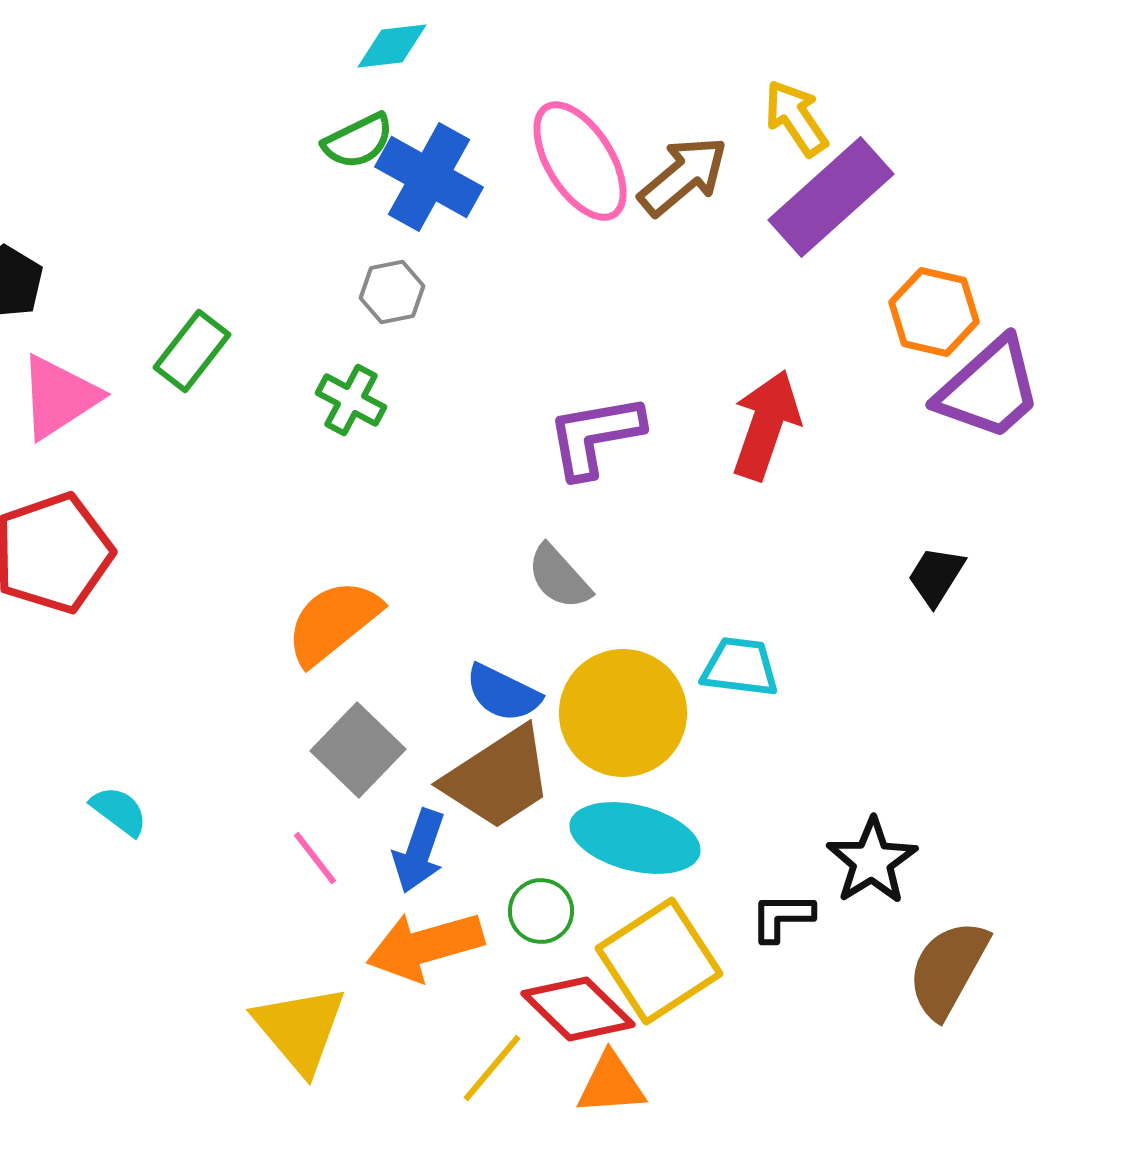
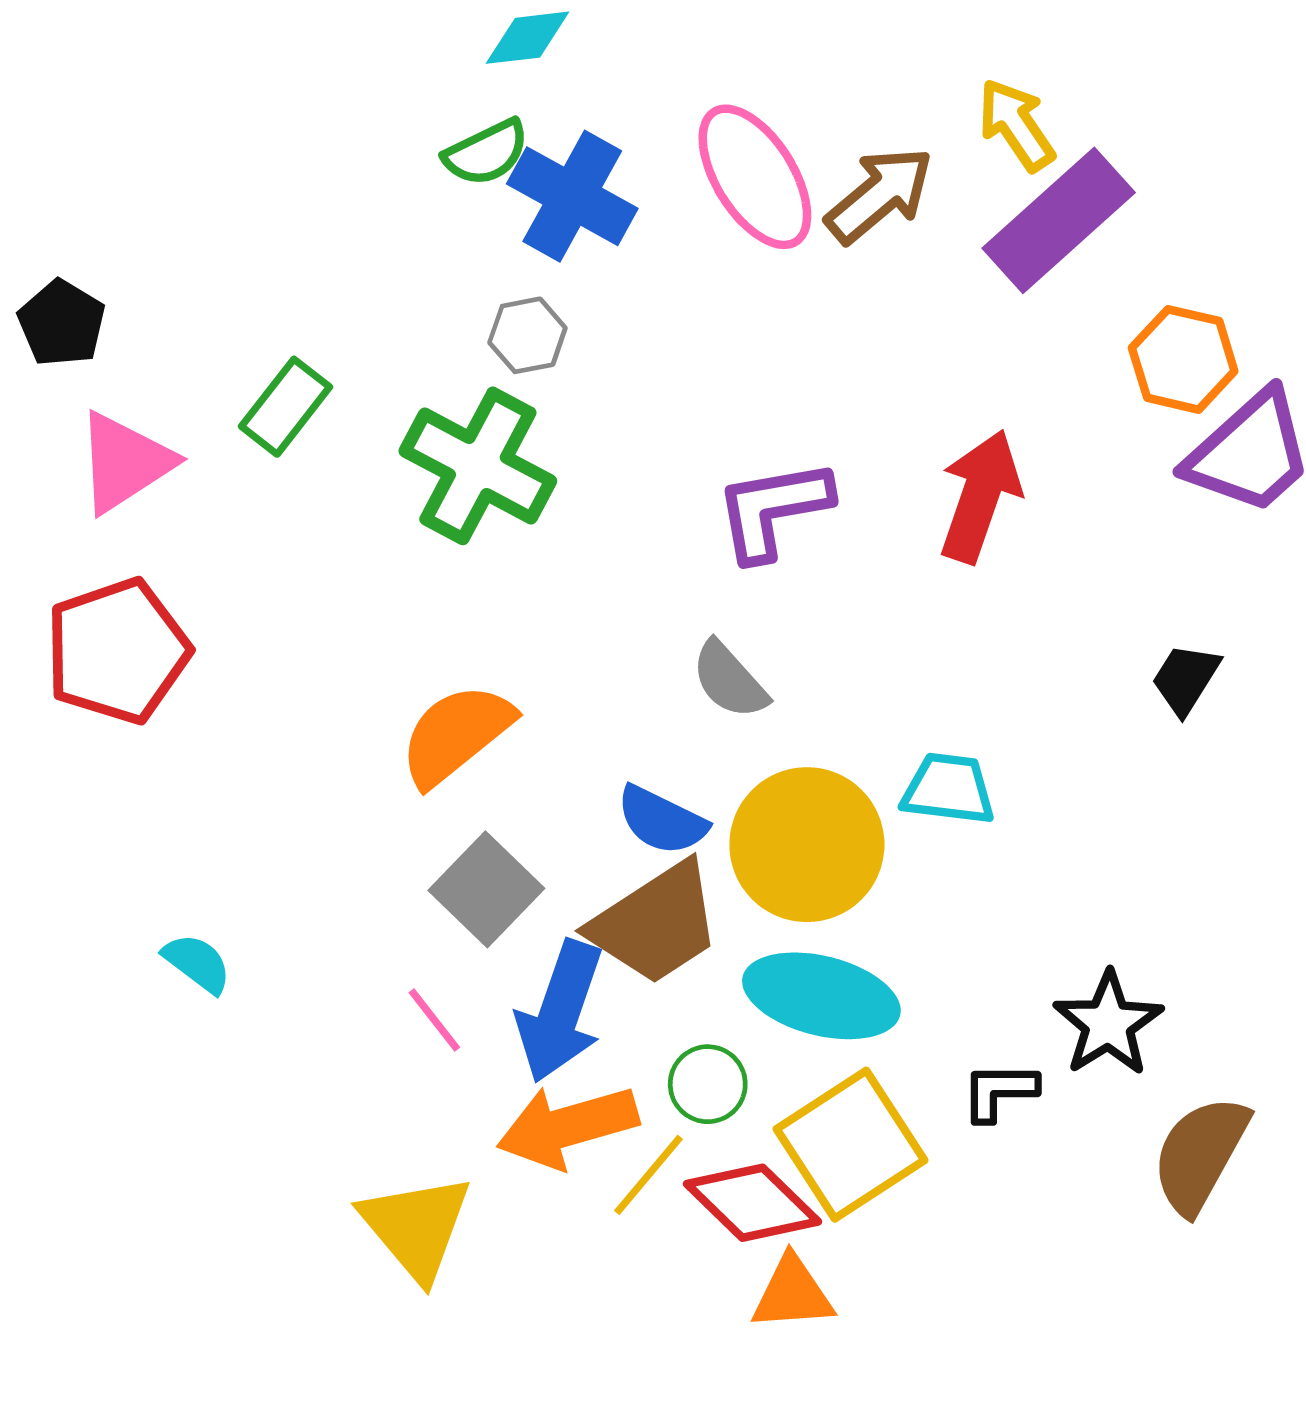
green cross: (351, 400) -> (478, 466), size x1.8
blue arrow: (419, 851) -> (560, 1012), size x1.4
yellow line: (492, 1068) -> (648, 1175), moved

